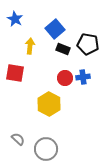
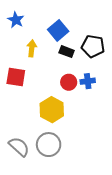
gray semicircle: (18, 139) -> (19, 147), size x1.5
gray circle: (46, 149) -> (49, 145), moved

